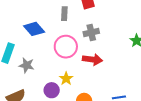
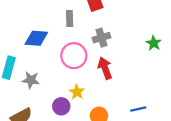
blue diamond: (34, 29) -> (36, 38), turned -40
red arrow: (92, 60) -> (105, 68), turned -114

